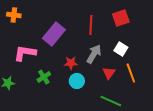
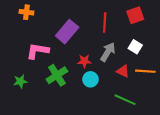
red triangle: (109, 73) -> (123, 71), turned -40
orange line: (131, 73) -> (145, 71), turned -66
green cross: (44, 77) -> (57, 75), size x1.5

